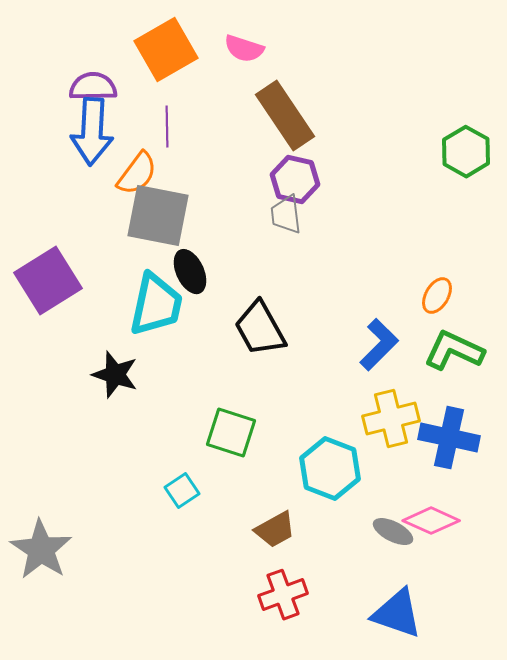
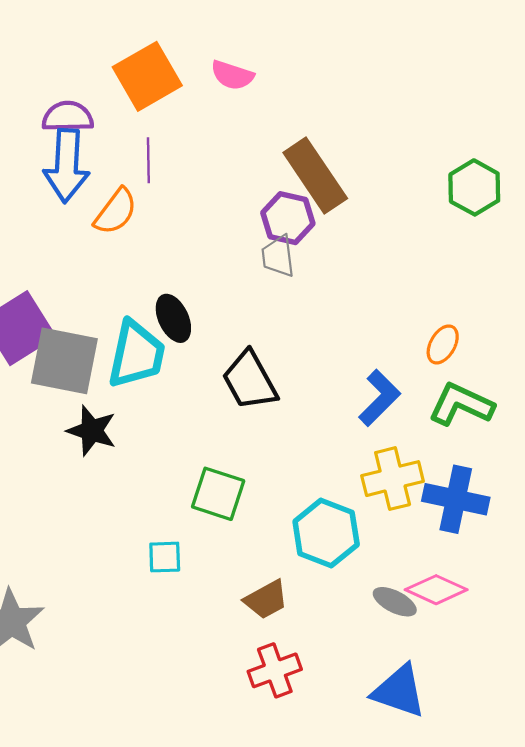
brown rectangle: (285, 116) -> (315, 176), moved
gray square: (158, 216) -> (64, 361), moved
cyan square: (182, 491) -> (165, 557), turned 32

